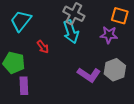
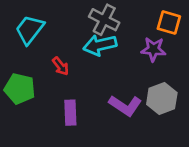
cyan arrow: (71, 32) -> (100, 45), turned 95
purple rectangle: (24, 86) -> (70, 113), moved

